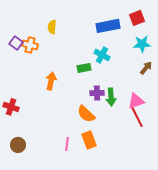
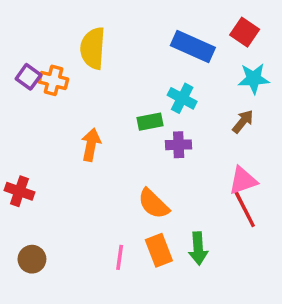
red square: (137, 18) -> (245, 32), turned -35
blue rectangle: (108, 26) -> (193, 46), turned 35
yellow semicircle: (52, 27) -> (93, 48), size x1.6
brown arrow: (146, 68) -> (243, 122), moved
purple cross: (97, 93) -> (179, 145), moved
green arrow: (111, 97) -> (198, 248), moved

